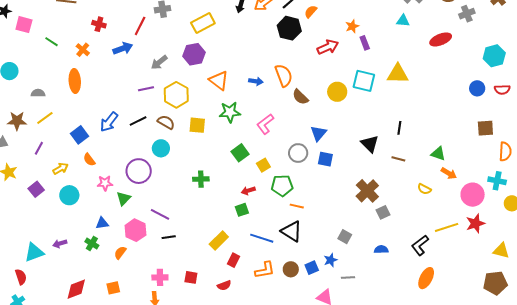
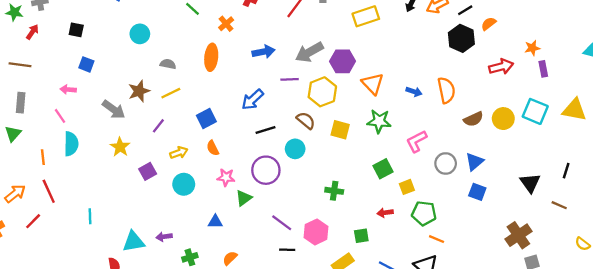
blue arrow: (123, 48) -> (264, 52), moved
purple hexagon: (194, 54) -> (342, 61), moved
gray arrow: (159, 62) -> (309, 52), size x1.4
brown semicircle: (300, 97) -> (473, 119), moved, turned -78
brown star: (17, 121) -> (139, 91), turned -30
black line: (138, 121) -> (266, 130), moved
blue arrow: (109, 122) -> (252, 100), moved
gray circle: (298, 153) -> (446, 163), moved
green square: (242, 210) -> (361, 236), moved
pink hexagon: (135, 230) -> (316, 232), moved
green cross: (92, 244) -> (190, 257), moved, turned 32

